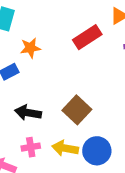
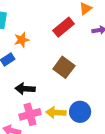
brown square: (77, 110) -> (64, 67), moved
pink cross: (31, 147) -> (30, 114), size x1.5

